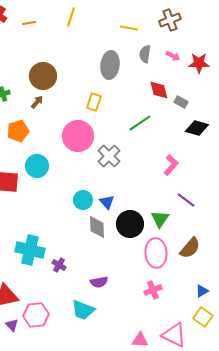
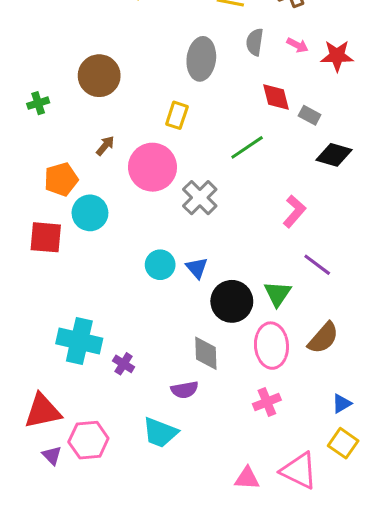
brown arrow: (37, 102) -> (105, 146), moved
orange pentagon: (18, 131) -> (61, 179), moved
gray diamond: (97, 227) -> (206, 353), moved

